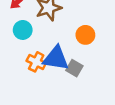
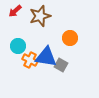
cyan circle: (23, 30) -> (18, 46), moved

